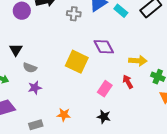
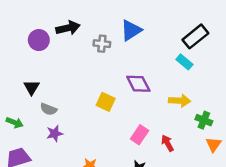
cyan rectangle: (121, 11) -> (184, 62), moved
yellow square: (77, 62) -> (106, 102), size x0.7
red arrow: (128, 82) -> (167, 143), moved

